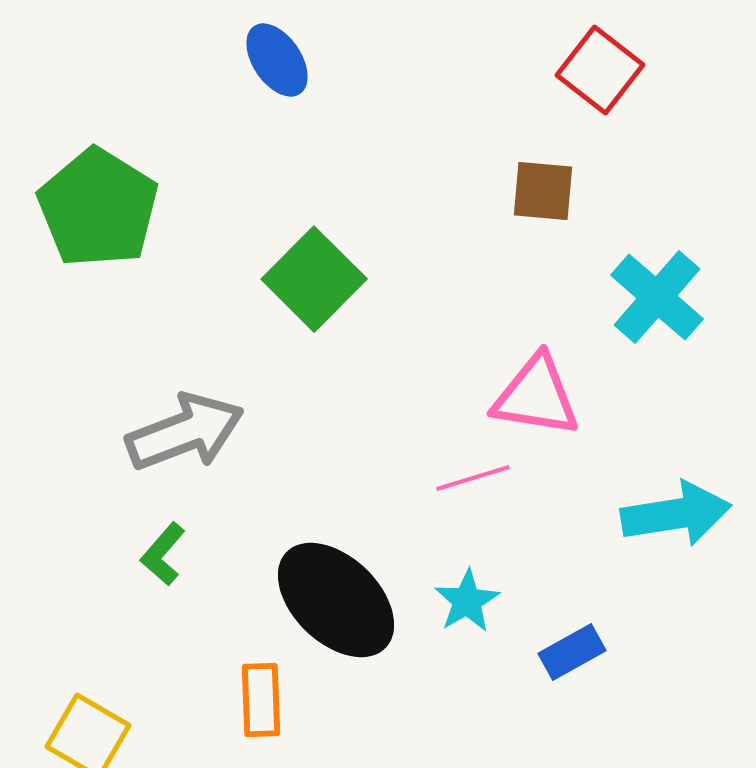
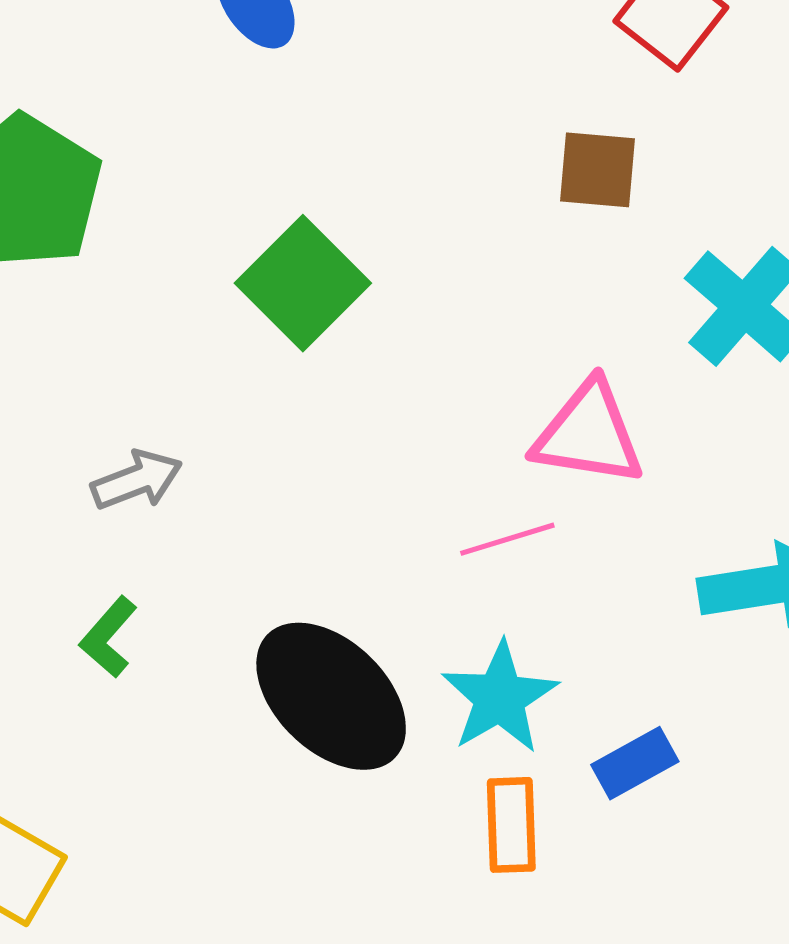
gray arrow: (185, 432) -> (137, 480), size x0.6
cyan star: (467, 601) -> (500, 698), size x1.4
orange rectangle: (261, 700) -> (511, 825), moved

